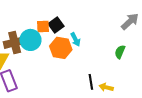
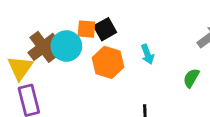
cyan arrow: (75, 39) -> (147, 54), moved
brown cross: (15, 43) -> (43, 47), turned -30

